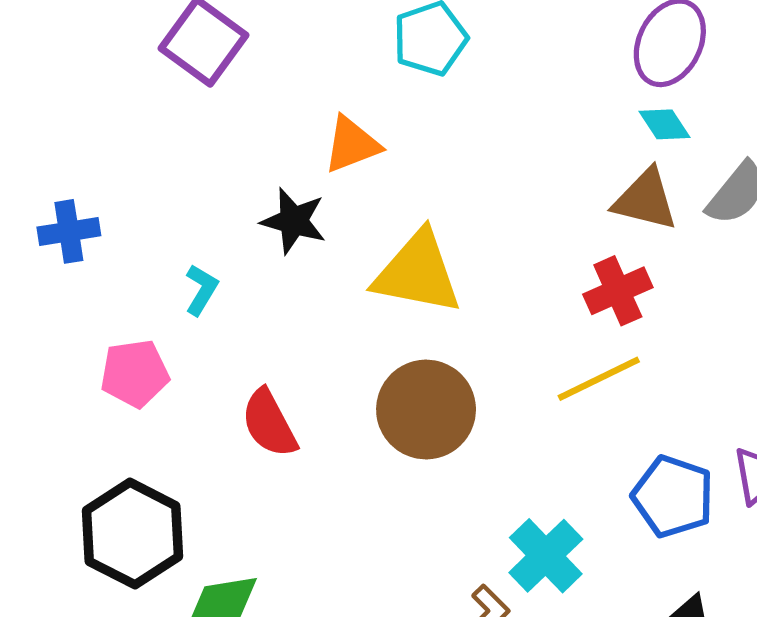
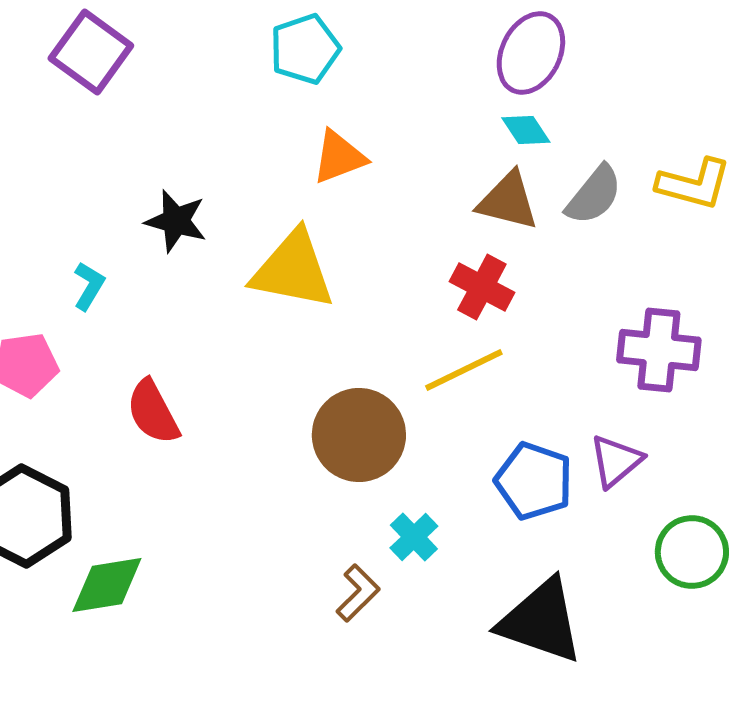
orange triangle: (352, 145) -> (339, 157), moved
red cross: (618, 291) -> (482, 287), turned -38
brown circle: (426, 410) -> (359, 435), moved
cyan cross: (546, 556) -> (414, 537), size x0.7

